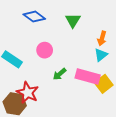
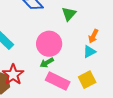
pink circle: (45, 50) -> (49, 44), moved, size x1.6
pink rectangle: (88, 76) -> (58, 81), moved

